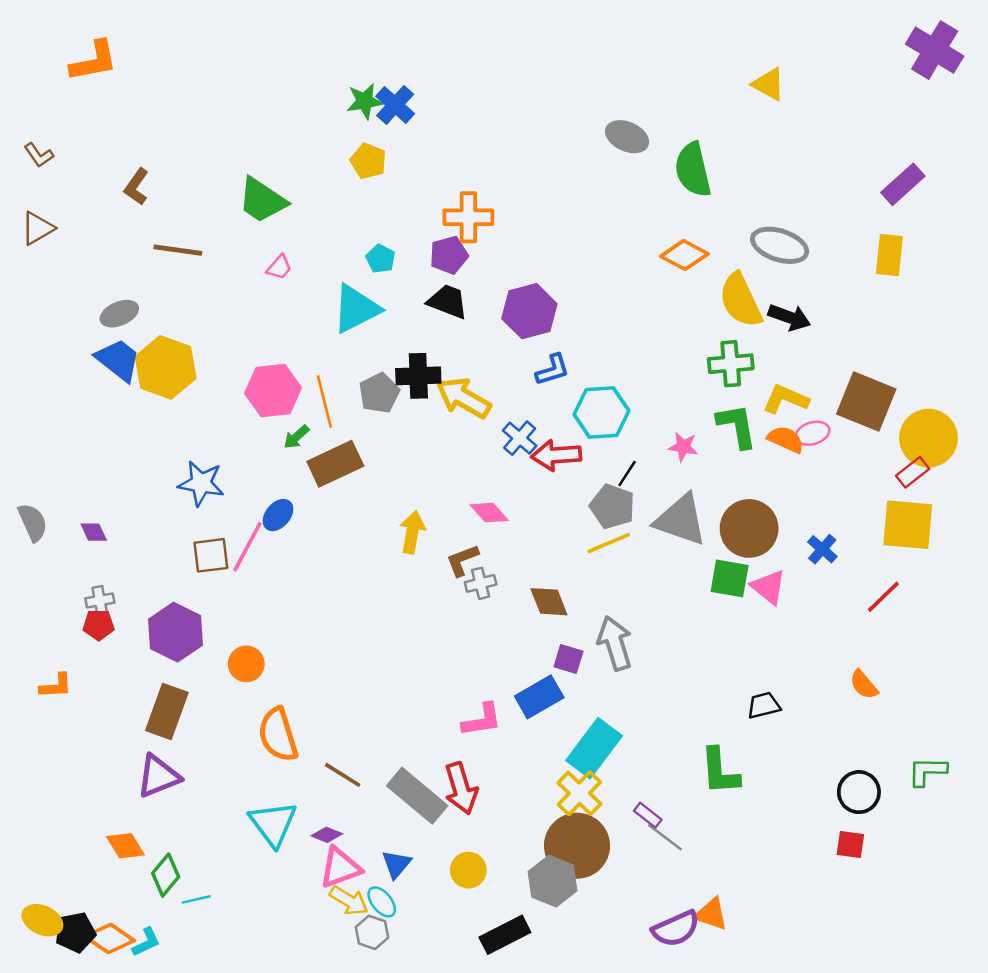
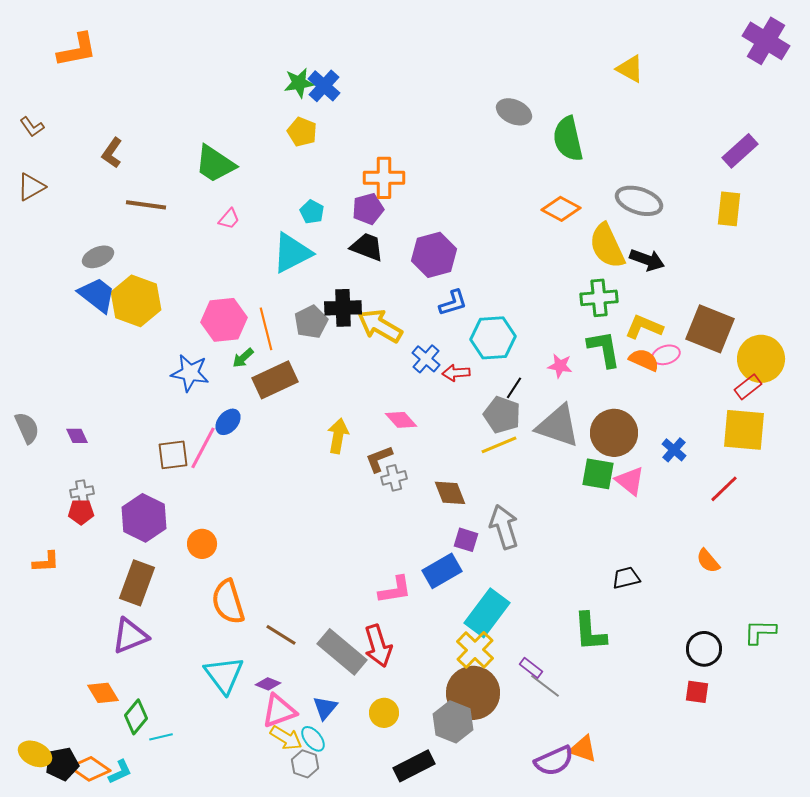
red arrow: (556, 455) -> (456, 373), size x0.7
blue star: (201, 483) -> (190, 373), moved

